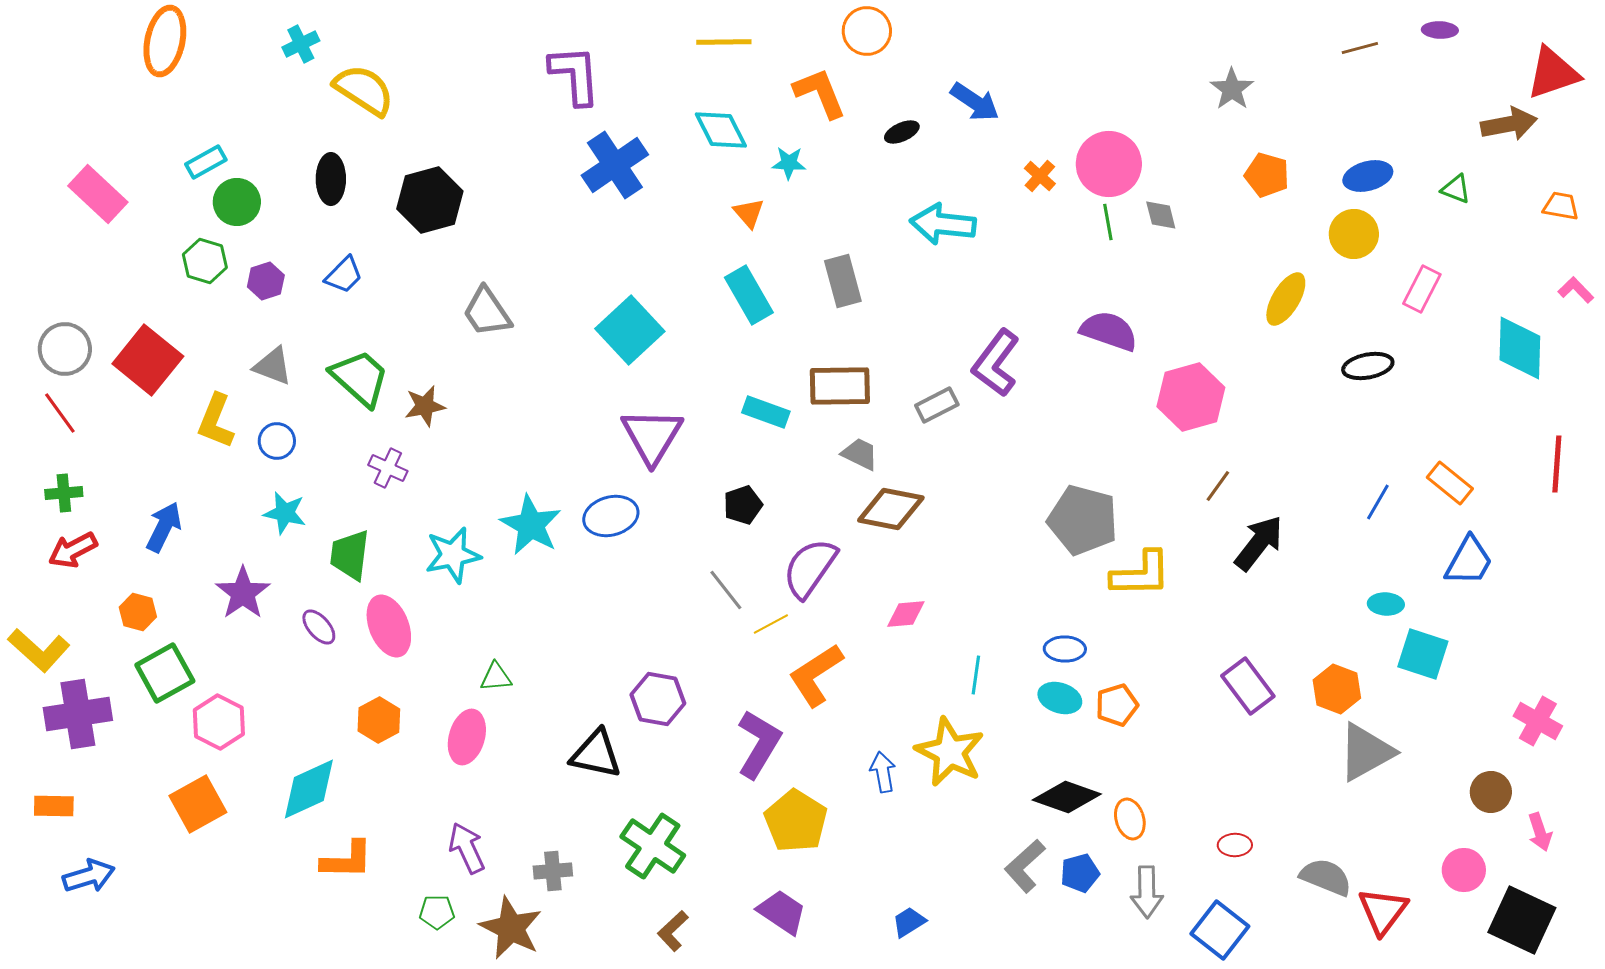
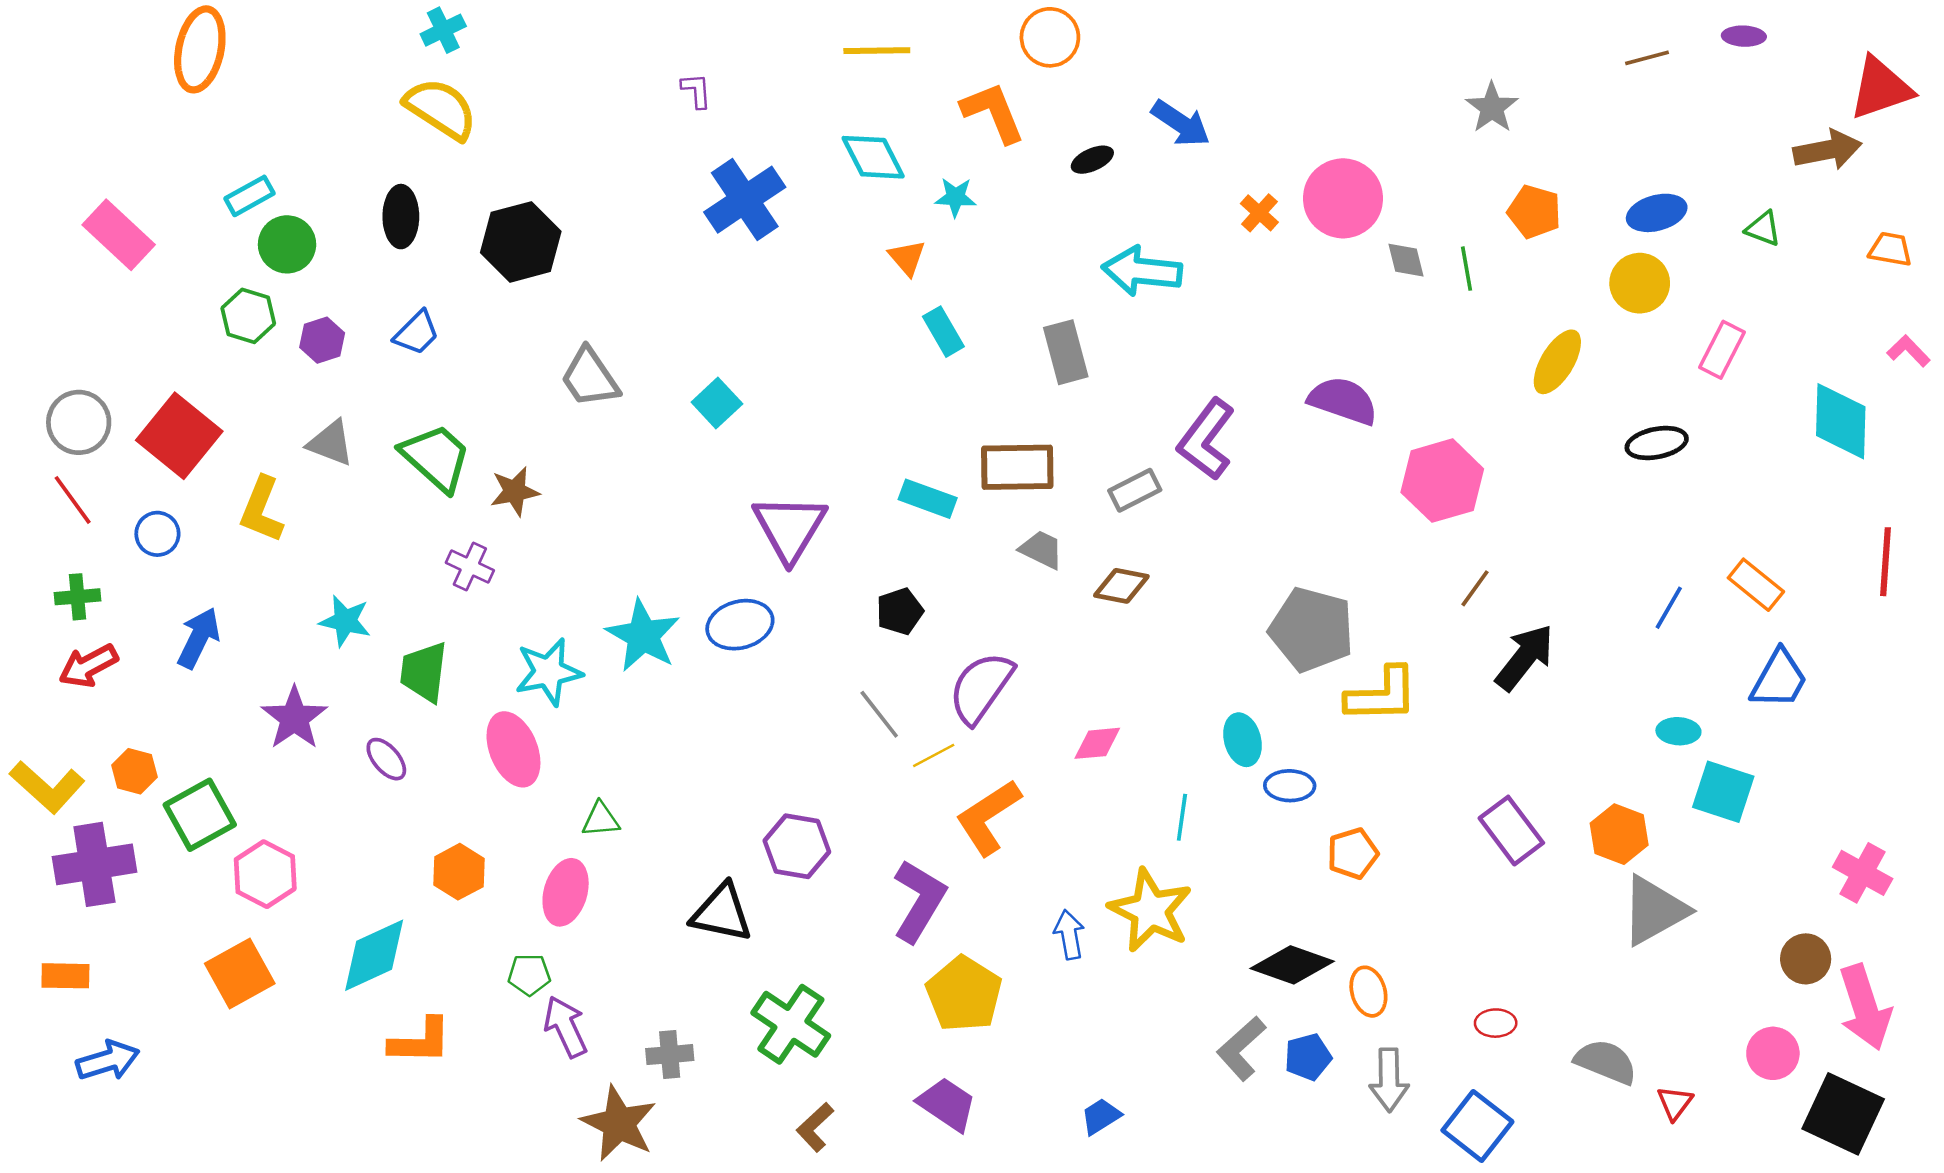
cyan cross: (301, 44) -> (443, 30), moved
purple L-shape: (575, 75) -> (696, 91), size x0.5
green line: (1108, 222) -> (1467, 269), moved
gray rectangle: (843, 281) -> (1066, 352), moved
cyan rectangle: (749, 295) -> (943, 332), moved, size x0.7
cyan square: (630, 330) -> (717, 403), moved, size x0.6
blue circle: (277, 441) -> (157, 534), moved
brown diamond: (891, 509) -> (1121, 586), moved, size x0.7
orange hexagon: (138, 612) -> (134, 771), moved
pink ellipse: (389, 626) -> (513, 749), moved
cyan ellipse: (1060, 698) -> (1242, 740), moved, turned 57
pink arrow: (1540, 832) -> (1865, 1007), size x1.8
red triangle: (1383, 911) -> (1675, 1103), size x0.6
green pentagon: (437, 912) -> (529, 975), moved

